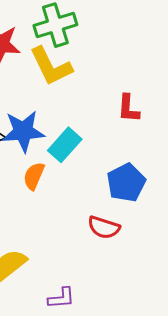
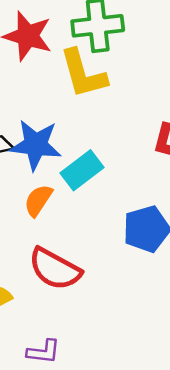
red semicircle: (104, 227) -> (55, 269), moved, size x1.4

